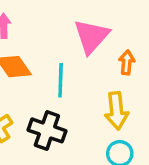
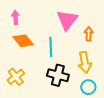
black cross: (47, 130) -> (58, 75), moved

